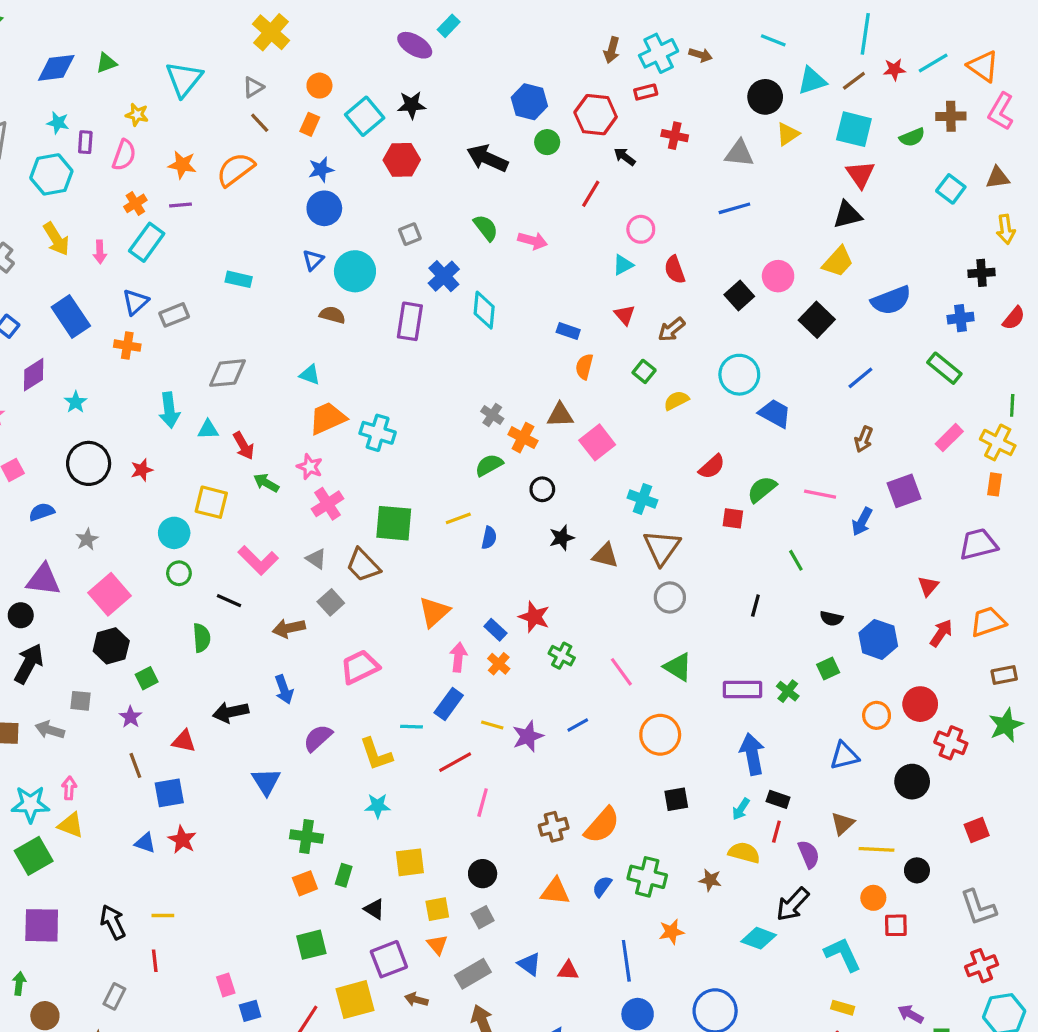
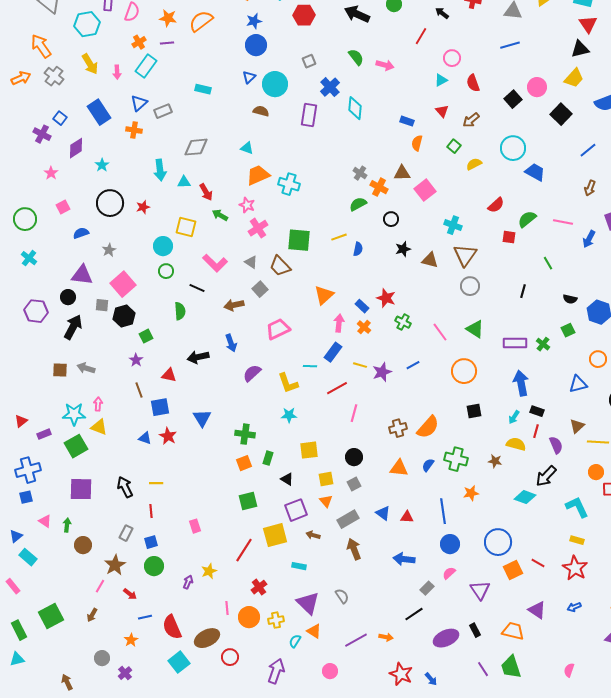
gray square: (80, 701) -> (102, 305), moved
blue triangle: (266, 782) -> (202, 418), moved
blue square: (250, 1011) -> (151, 542), moved

